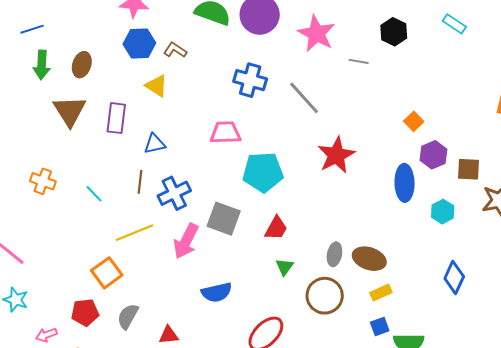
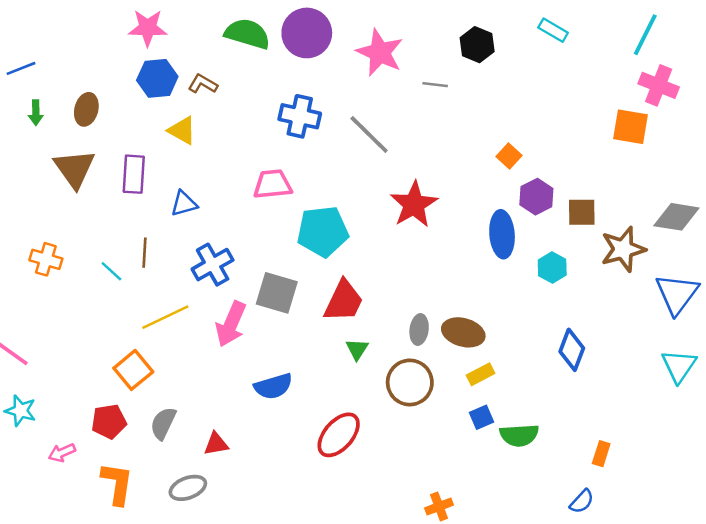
green arrow: (42, 65) -> (36, 113), size x0.7
brown line: (140, 182) -> (144, 253), moved
red trapezoid: (276, 228) -> (344, 301), size x1.4

